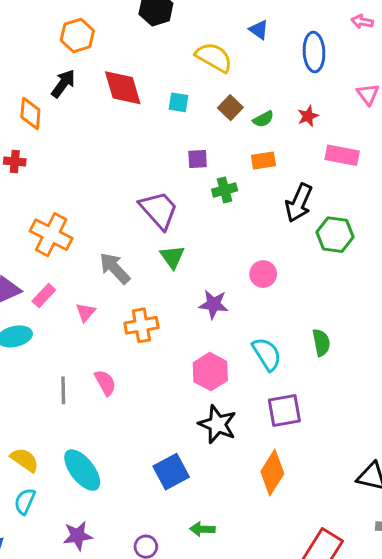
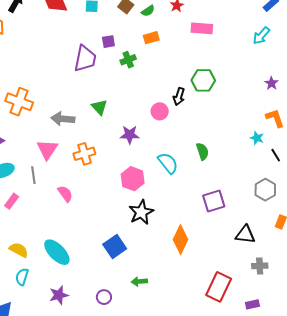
black arrow: (299, 203) -> (179, 96), moved, size x0.7
purple trapezoid: (159, 210) -> (85, 59), moved, turned 60
gray arrow: (115, 268) -> (63, 119), turned -35
pink rectangle: (44, 296) -> (12, 201), moved
pink triangle: (86, 312) -> (47, 149), size x1.6
gray line: (63, 390) -> (33, 175), moved
purple square: (284, 411) -> (214, 201), moved
black star: (217, 424) -> (141, 212), turned 30

